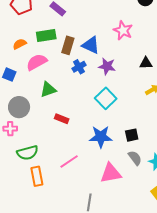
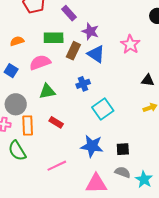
orange semicircle: (20, 44) -> (17, 41), moved
purple star: (107, 66) -> (90, 31), moved
blue cross: (79, 67) -> (83, 84), moved
green semicircle: (28, 153) -> (17, 151), turned 65
gray semicircle: (135, 158) -> (123, 172), turned -42
orange rectangle: (37, 176) -> (28, 126), moved

